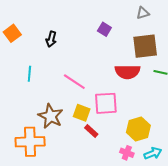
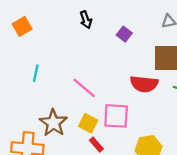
black arrow: (51, 39) -> (86, 20), moved, turned -42

